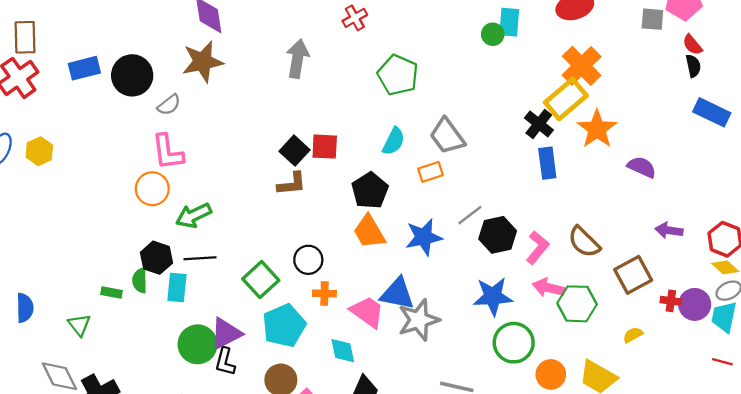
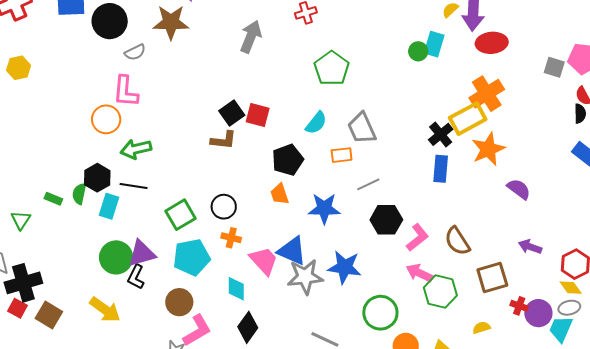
gray line: (470, 215) -> (368, 184), moved
orange trapezoid: (369, 232) -> (280, 194), size x0.7
blue star: (493, 296) -> (344, 267), moved

